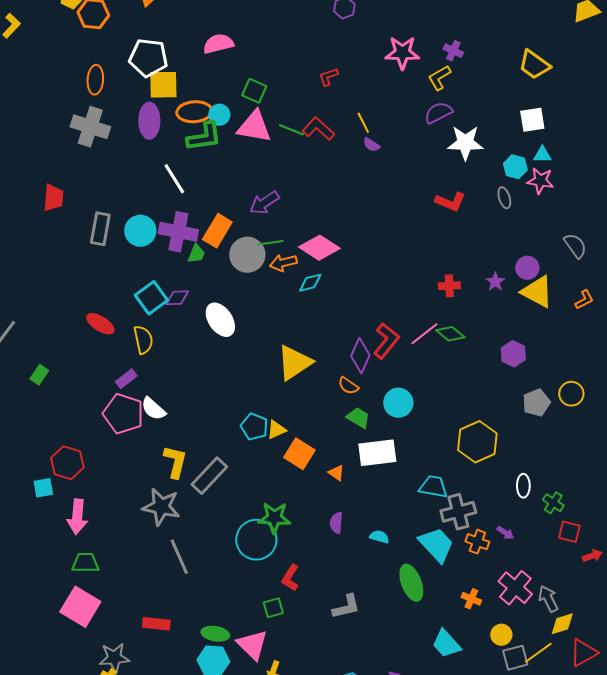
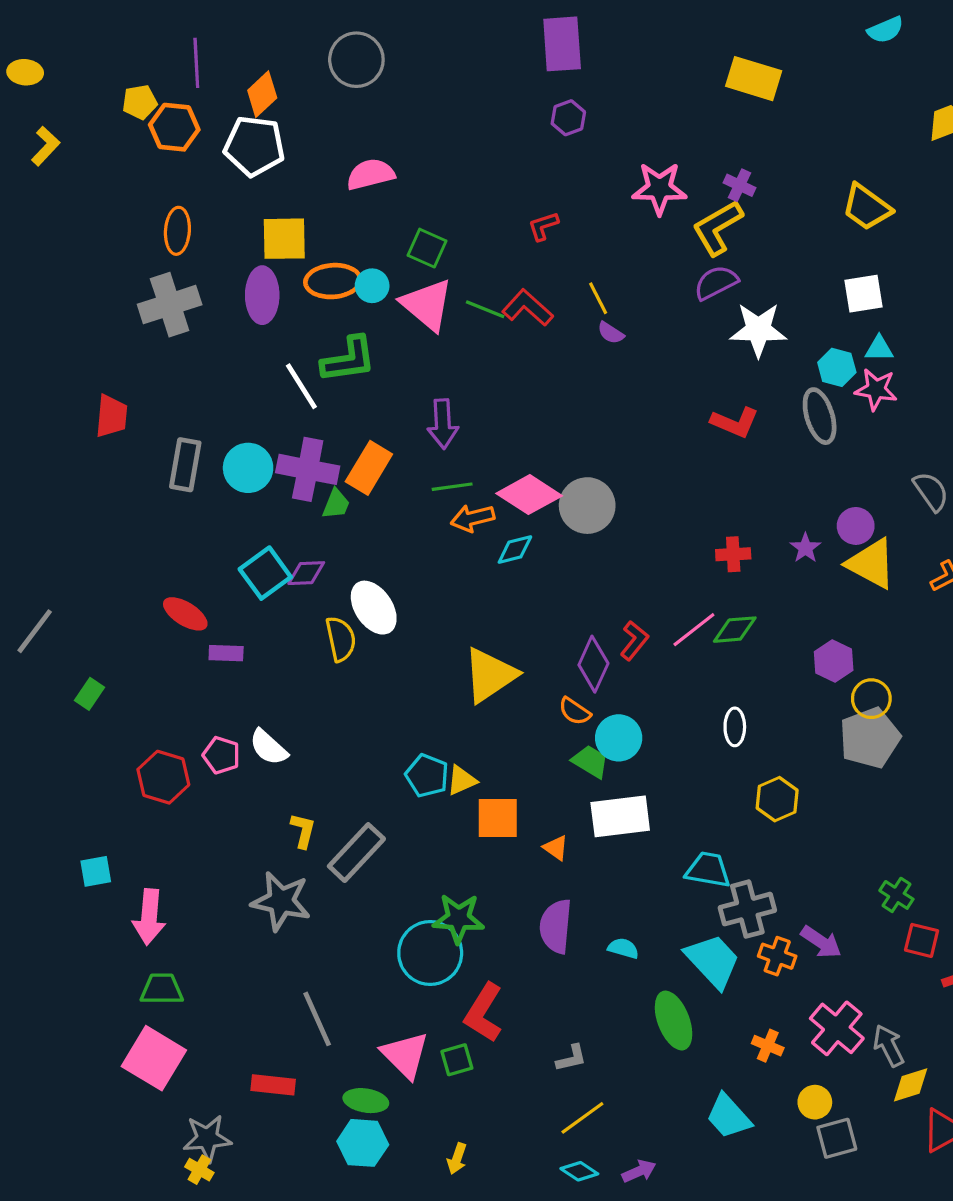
white pentagon: (148, 58) -> (254, 146), moved
yellow L-shape: (439, 78) -> (717, 228), size x1.4
gray cross: (90, 127) -> (170, 305), turned -36
pink triangle: (254, 127) -> (427, 305), turned 30
green L-shape: (204, 137) -> (349, 360), moved
gray ellipse: (504, 198) -> (820, 416), size x1.6
purple arrow: (264, 203) -> (443, 424), turned -60
gray circle: (247, 255) -> (587, 506), moved
green diamond: (450, 334) -> (735, 630), turned -44
yellow semicircle: (143, 340) -> (341, 639), moved
red L-shape: (386, 341) -> (634, 641), size x0.7
purple rectangle: (126, 379) -> (226, 653), moved, turned 40
yellow circle: (571, 394) -> (871, 699), moved
cyan circle: (398, 403) -> (619, 738), moved
gray pentagon: (536, 403) -> (870, 738), size x1.4
pink pentagon: (123, 414) -> (221, 755), size x0.6
yellow hexagon: (477, 442) -> (777, 799), size x0.7
orange square: (299, 454) -> (498, 818), turned -32
yellow L-shape: (175, 462) -> (303, 831), size x0.7
red hexagon: (67, 463) -> (163, 777), moved
white ellipse: (523, 486) -> (735, 727), moved
purple semicircle: (336, 523) -> (556, 926), size x1.6
purple arrow: (505, 533) -> (821, 942), size x1.5
gray line: (179, 557) -> (317, 1019), moved
red L-shape: (290, 578) -> (484, 1013), size x1.4
gray L-shape: (346, 607) -> (571, 1058), size x0.7
pink triangle: (252, 645) -> (405, 1055), moved
yellow line: (538, 653) -> (582, 1118), moved

